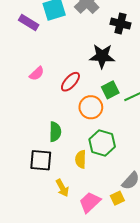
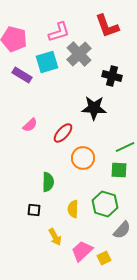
green square: (110, 90) -> (119, 170), moved, turned 30
green hexagon: (102, 143) -> (105, 204), moved
black square: (41, 160) -> (34, 210), size x0.6
yellow square: (117, 198) -> (104, 258), moved

